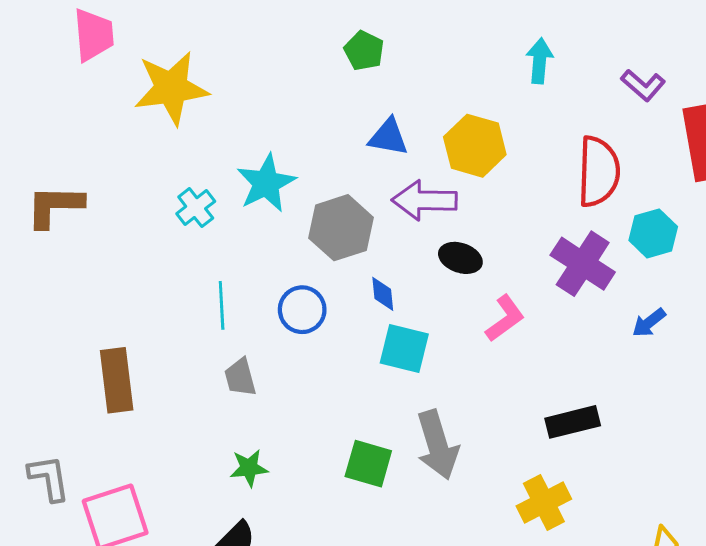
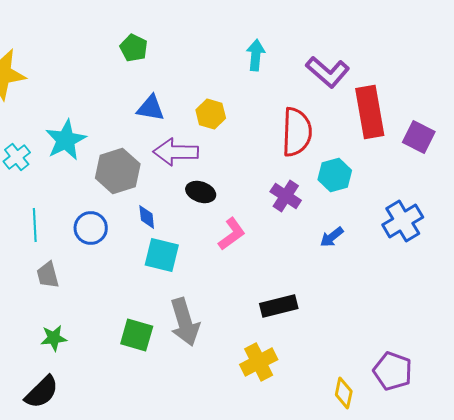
purple L-shape: (643, 85) -> (328, 72), size x1.4
yellow hexagon: (475, 146) -> (211, 114), size x0.7
purple cross: (583, 264) -> (286, 196), size x0.7

